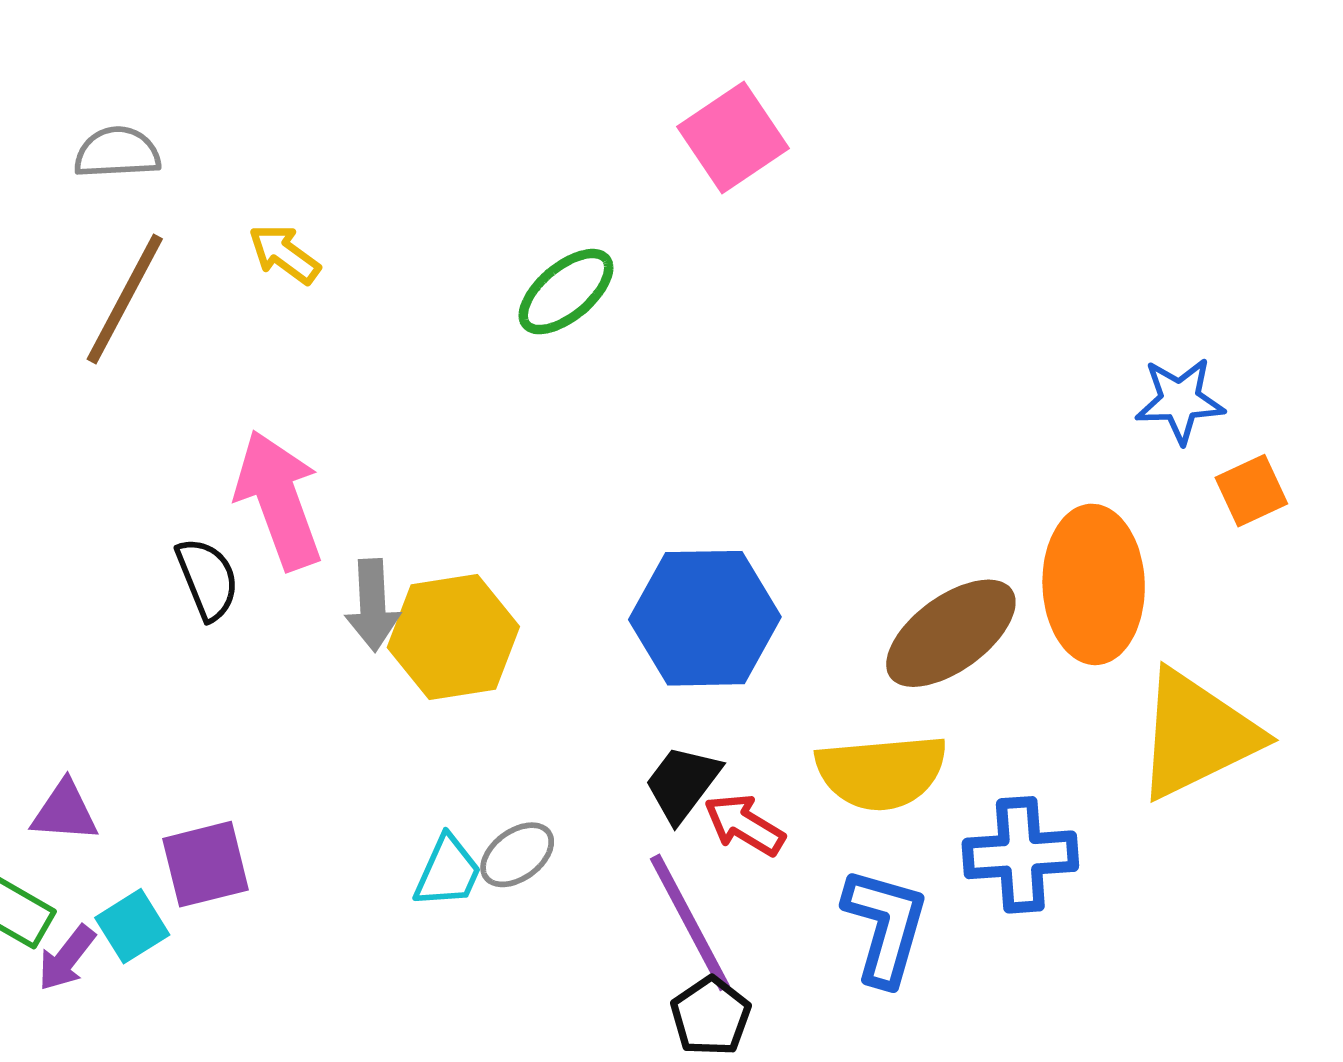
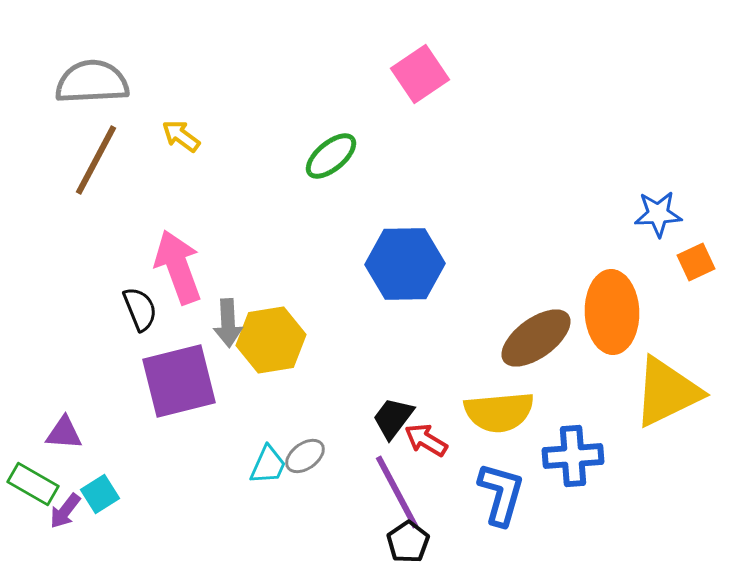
gray semicircle: (117, 153) -> (92, 82), size x1.6
blue hexagon: (705, 618) -> (405, 264), moved
purple square: (205, 864) -> (179, 381), moved, size x1.6

